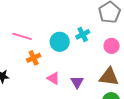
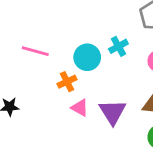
orange cross: (34, 58) -> (67, 82), moved
purple triangle: (77, 82) -> (113, 112), size x1.5

